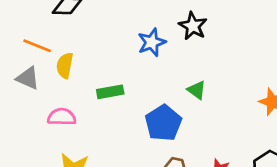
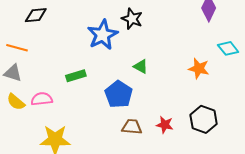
blue star: (152, 42) -> (103, 35), size x1.4
yellow semicircle: (65, 65) -> (16, 102), moved, turned -54

